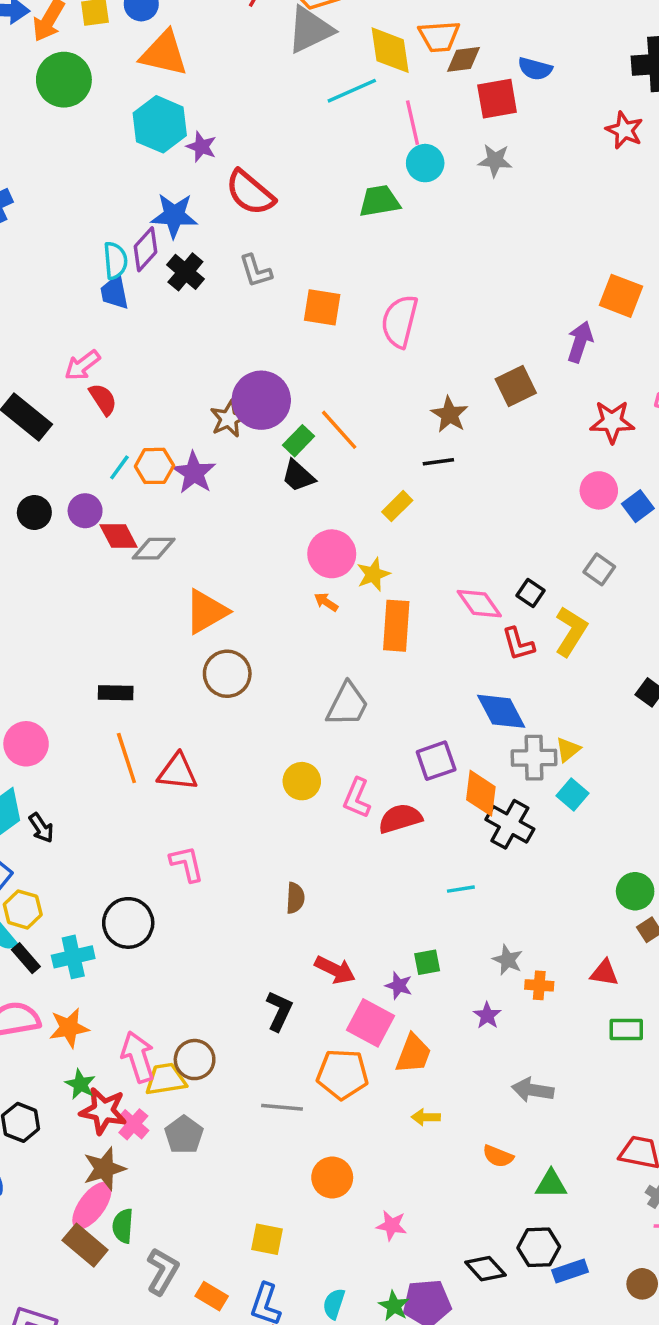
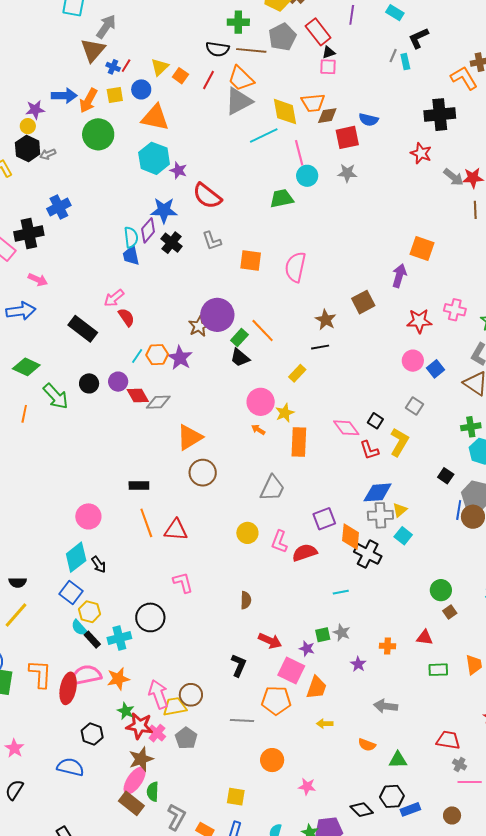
blue diamond: (501, 711) -> (378, 492), moved, turned -64
gray star: (508, 960) -> (342, 632), moved

